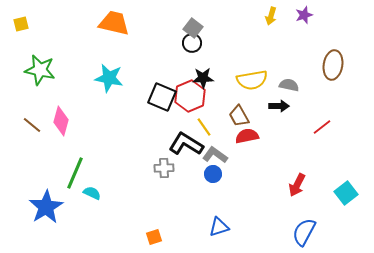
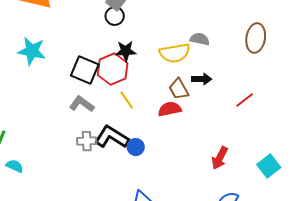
gray semicircle: (289, 85) -> (200, 39), moved
brown trapezoid: (239, 116) -> (179, 89), moved
black L-shape: (186, 144) -> (112, 137), moved
gray L-shape: (215, 155) -> (82, 104), moved

